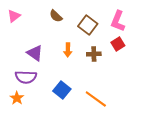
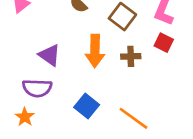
red square: (118, 44) -> (164, 43), turned -32
orange arrow: (68, 50) -> (95, 51), size x1.6

